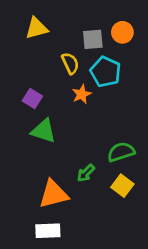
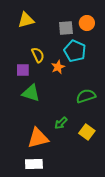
yellow semicircle: (70, 63) -> (38, 55), moved
purple square: (32, 98) -> (23, 70), turned -32
green semicircle: (121, 152) -> (86, 96), moved

